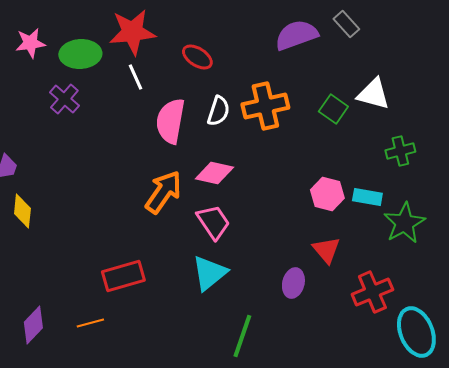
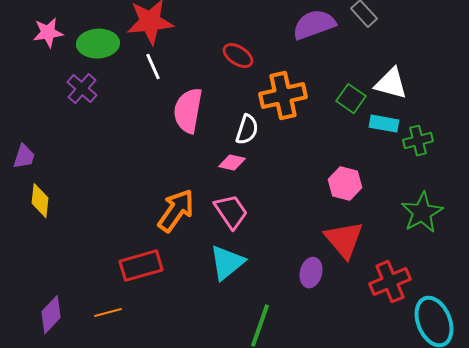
red ellipse: (197, 57) -> (238, 56), moved
white semicircle: (218, 111) -> (247, 130), moved
pink diamond: (214, 173) -> (232, 163), size x0.7
orange arrow: (163, 192) -> (176, 211), moved
cyan rectangle: (367, 197) -> (384, 124), moved
red triangle: (326, 250) -> (344, 240), size x1.4

